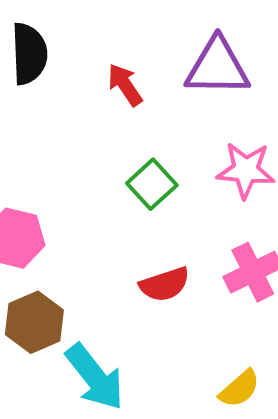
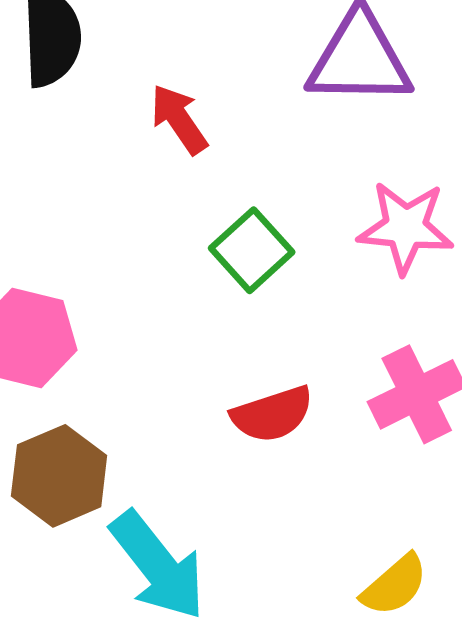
red arrow: (125, 85) -> (179, 119), moved

